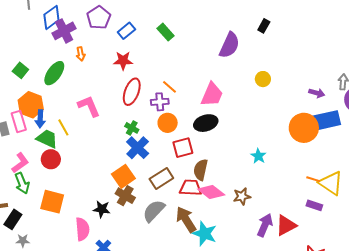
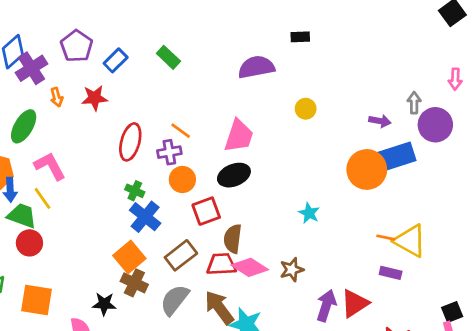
black rectangle: (264, 26) -> (300, 37), turned 64
purple semicircle: (229, 45) -> (256, 67), turned -120
red star: (123, 61) -> (95, 98), moved
pink L-shape: (89, 106) -> (50, 166), moved

